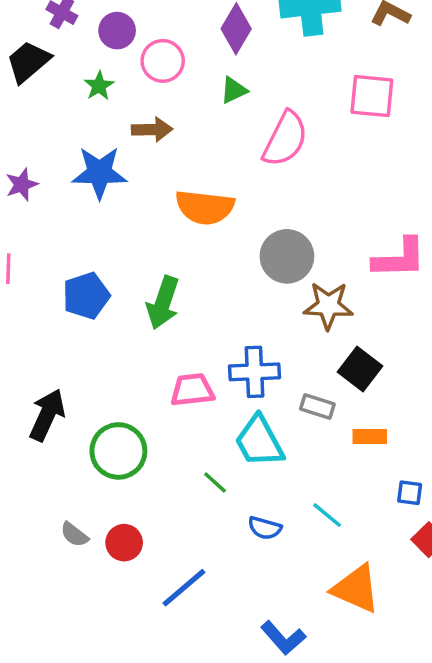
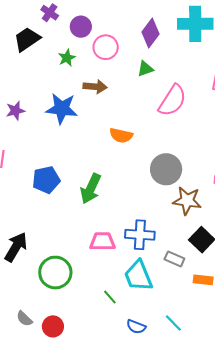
orange semicircle: (205, 207) -> (121, 135), size x0.7

